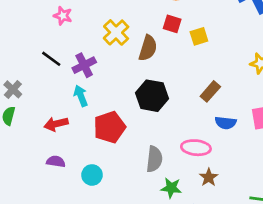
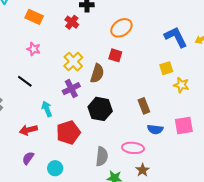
yellow square: (199, 36) -> (166, 68), moved
purple cross: (84, 65) -> (71, 89), moved
brown rectangle: (210, 91) -> (144, 106), turned -63
purple semicircle: (56, 162) -> (28, 158), turned -64

